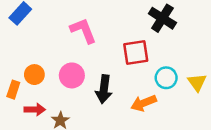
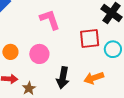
cyan circle: (166, 78) -> (113, 49), moved
black arrow: (104, 89) -> (63, 78), moved

